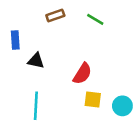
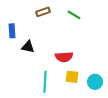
red semicircle: (82, 74) -> (64, 57), turned 54
cyan line: (36, 106) -> (45, 82), moved

